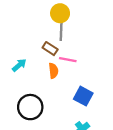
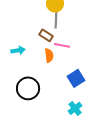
cyan arrow: (19, 65) -> (18, 50), turned 32
blue square: (83, 96) -> (76, 78), turned 30

